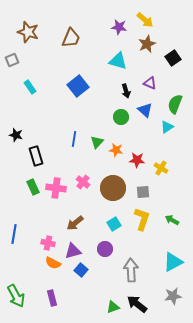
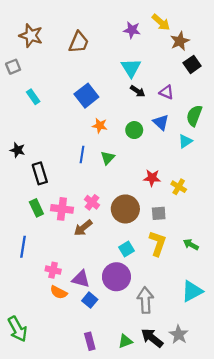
brown star: (147, 44) -> (180, 41), moved
cyan triangle: (118, 61) -> (131, 68), turned 42
black arrow: (126, 91) -> (138, 91), moved, turned -40
orange star: (116, 150) -> (100, 126), moved
brown arrow: (75, 223) -> (83, 228), moved
blue line: (14, 234) -> (23, 247), moved
purple circle: (105, 249) -> (116, 277), size x1.6
purple triangle: (73, 251) -> (81, 279), turned 30
gray star: (173, 296) -> (179, 335), moved, turned -30
purple rectangle: (52, 298) -> (90, 341), moved

